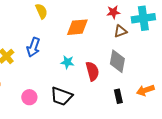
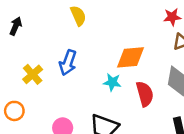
orange diamond: (77, 27) -> (130, 57), moved

